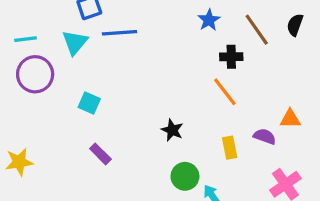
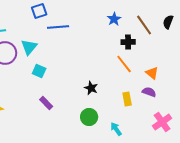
cyan triangle: (75, 42) -> (29, 47), moved
orange triangle: (290, 119) -> (152, 73), moved, turned 40
green circle: (185, 176) -> (89, 117), moved

